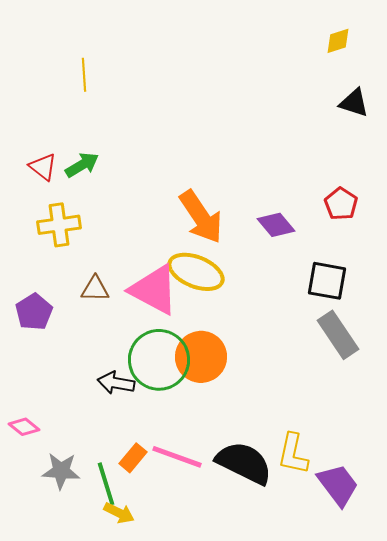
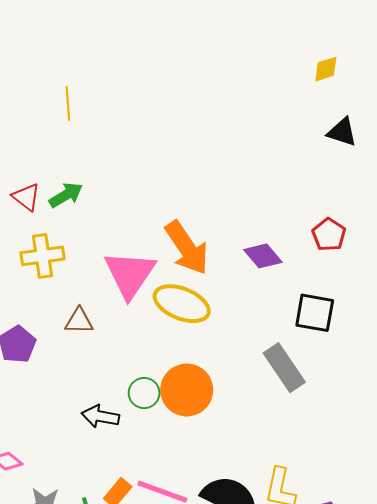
pink triangle: (154, 290) -> (130, 274), moved, turned 36
gray rectangle: (338, 335) -> (284, 368), moved
green circle: (159, 360) -> (144, 393), size x0.5

